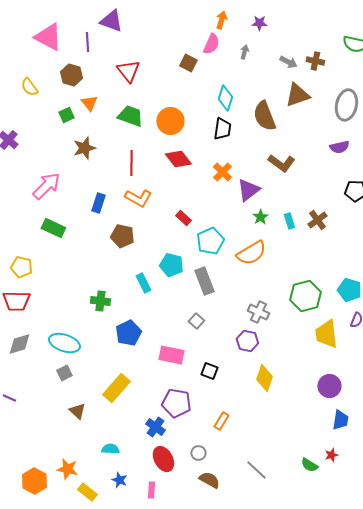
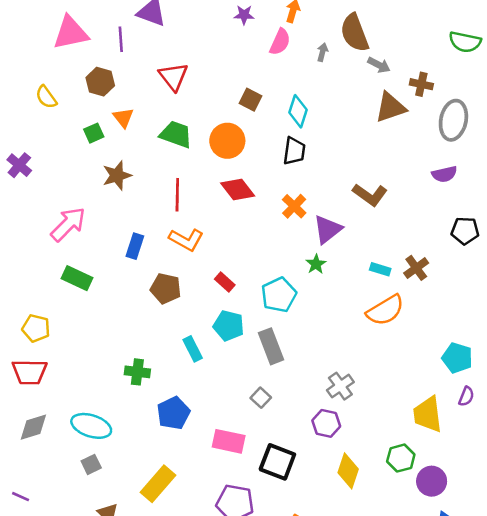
purple star: (259, 23) -> (244, 15), moved
pink triangle: (48, 37) -> (71, 33), turned -40
brown cross: (315, 61) -> (421, 84), moved
brown square: (188, 63) -> (250, 100), moved
brown semicircle: (264, 116) -> (355, 33), moved
green star: (260, 217) -> (316, 264), moved
red rectangle: (183, 218) -> (225, 282), moved
cyan rectangle: (289, 221) -> (380, 269), turned -56
orange semicircle: (251, 253) -> (385, 310), moved
green hexagon: (305, 296) -> (401, 458), moved, size x0.7
gray cross: (258, 312) -> (340, 386), turned 30
black square: (209, 371) -> (277, 462), size x1.6

